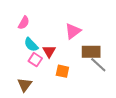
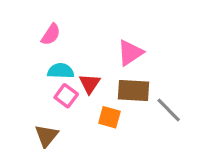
cyan semicircle: (31, 45) -> (61, 71), turned 133
brown rectangle: (91, 52) -> (133, 90), moved

